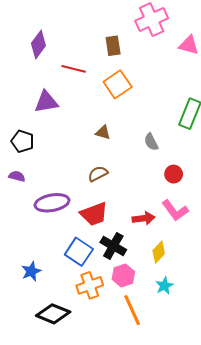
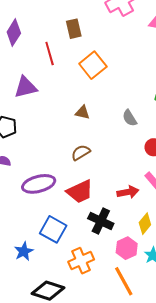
brown rectangle: (113, 46) -> (74, 29), moved
red line: (74, 69) -> (50, 53), turned 65
blue square: (79, 252) -> (53, 229), moved
pink hexagon: (123, 276) -> (127, 248), moved

